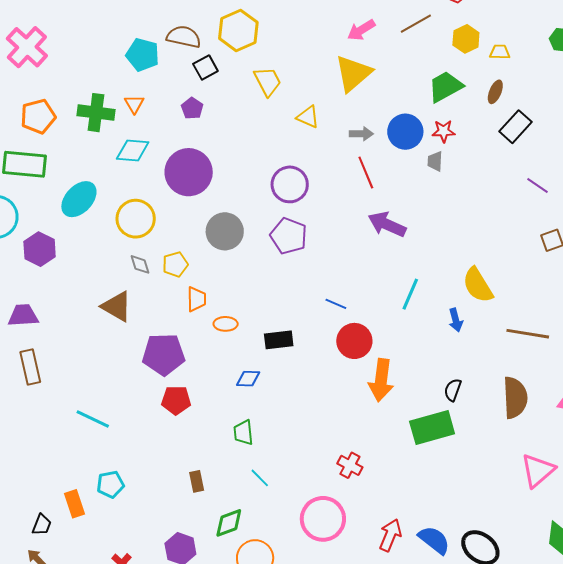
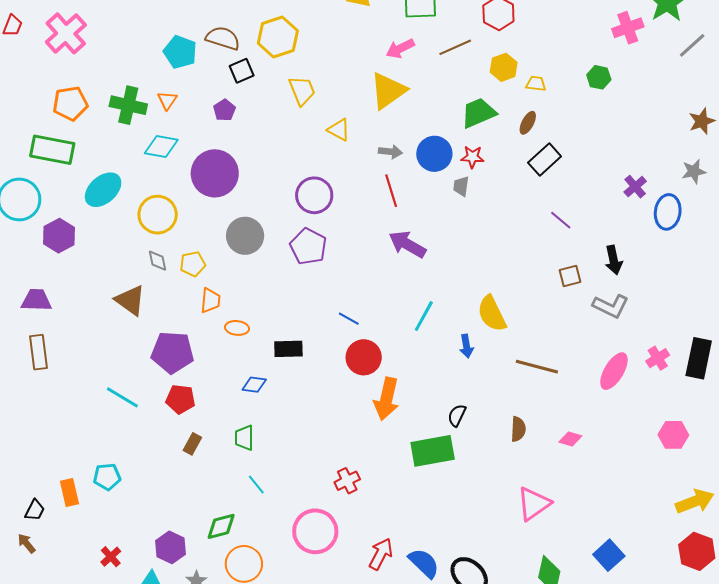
brown semicircle: (515, 398) -> (518, 429), size x0.6
cyan line: (93, 419) -> (122, 397), moved
red cross: (350, 465) -> (347, 481), turned 30
brown rectangle: (197, 481) -> (192, 444), moved, turned 35

